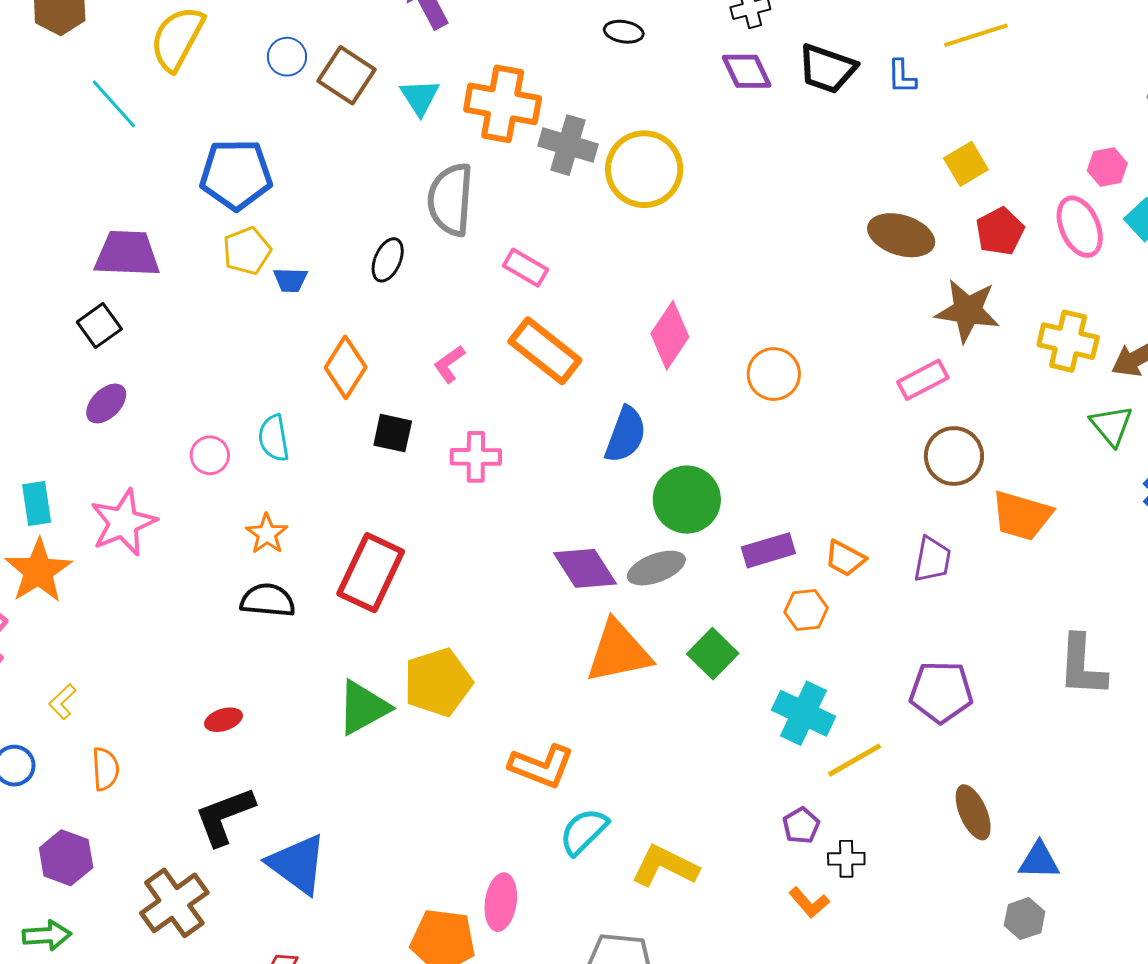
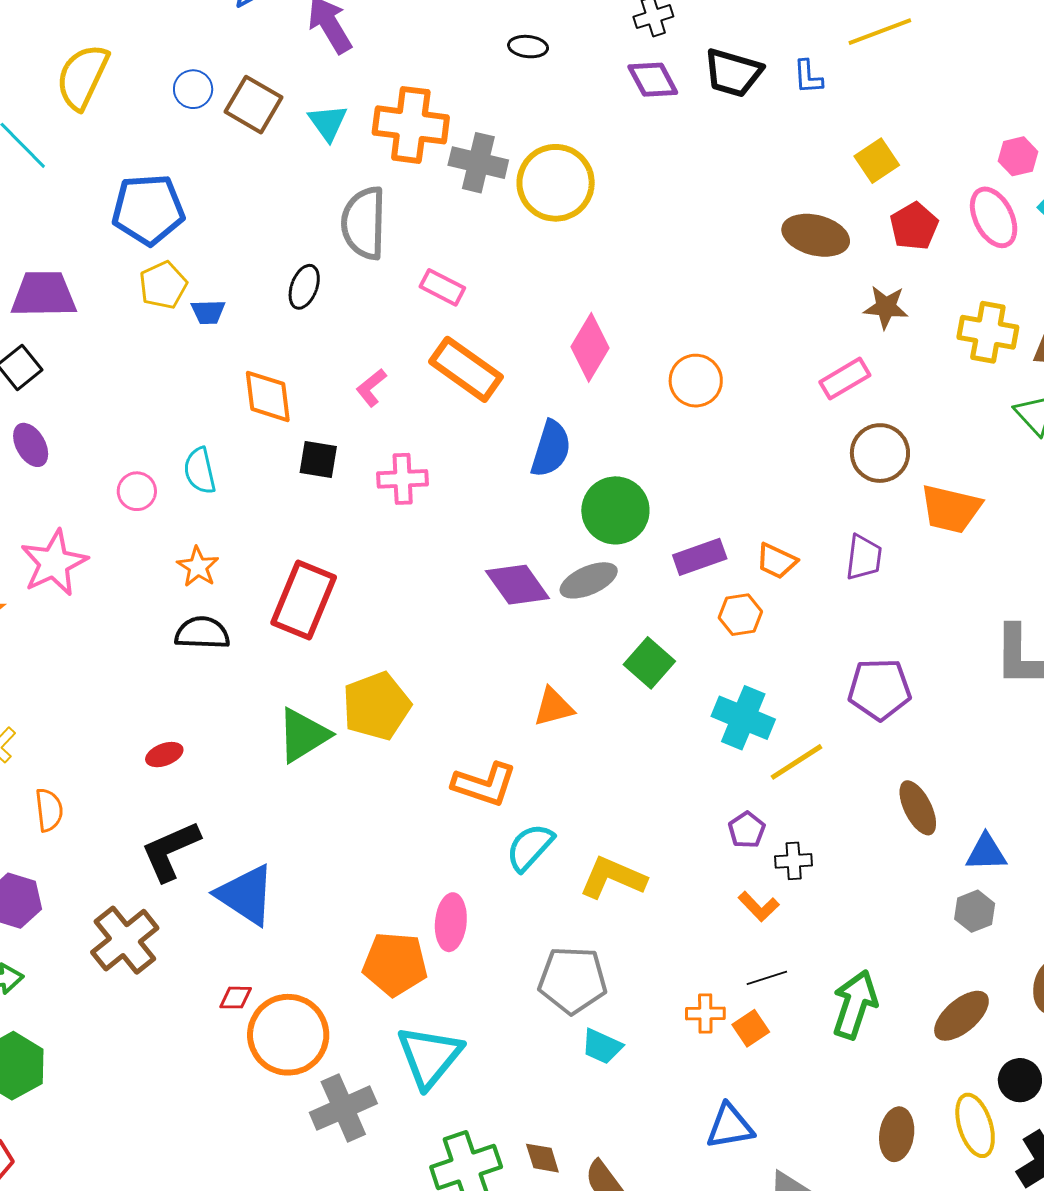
brown star: (967, 311) -> (886, 307), size x0.7
orange diamond: (346, 367) -> (268, 396), turned -36
purple ellipse: (106, 403) -> (31, 445), turned -72
orange triangle: (618, 652) -> (554, 707), moved, size x0.6

